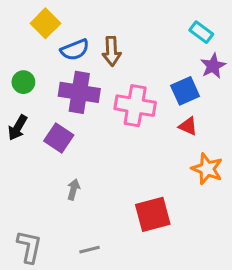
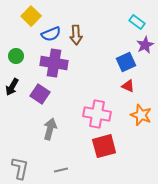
pink cross: (135, 106) -> (97, 114), moved
gray arrow: (73, 189) -> (50, 129), size x1.5

